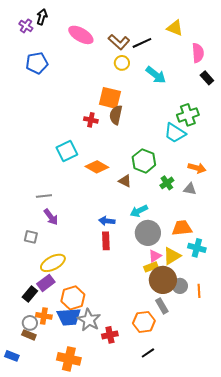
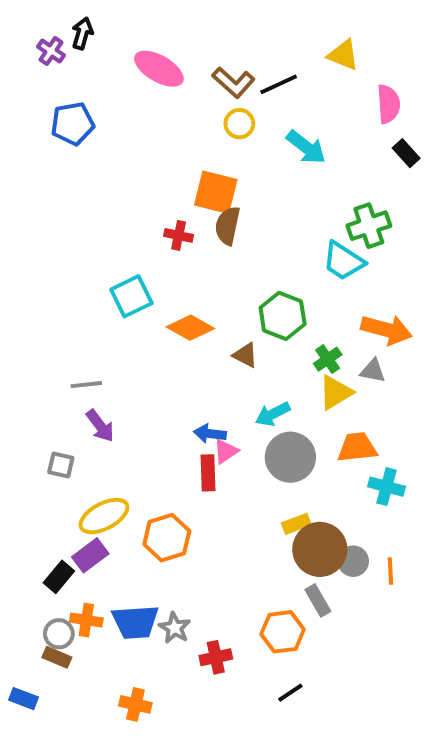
orange arrow: (197, 168) -> (387, 330), size x1.4
pink triangle: (155, 256) -> (226, 451), moved
yellow triangle: (172, 256) -> (336, 392), moved
orange hexagon: (73, 298) -> (167, 538), moved
gray star: (89, 320) -> (175, 628), size x0.7
orange cross: (69, 359) -> (135, 704), size x0.7

